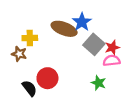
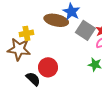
brown star: (19, 54) -> (19, 49), size x1.6

